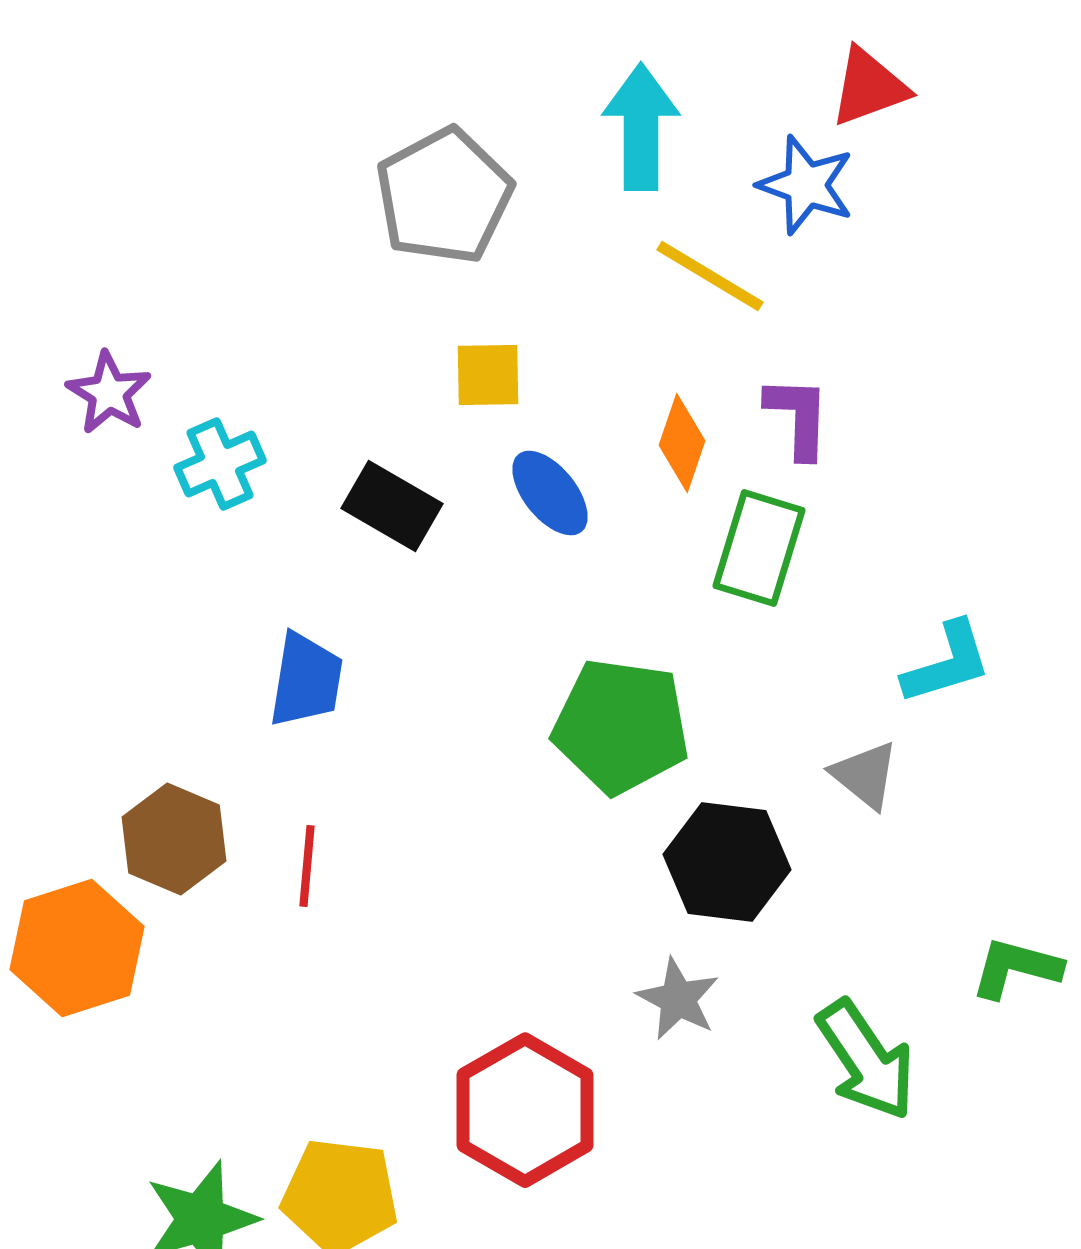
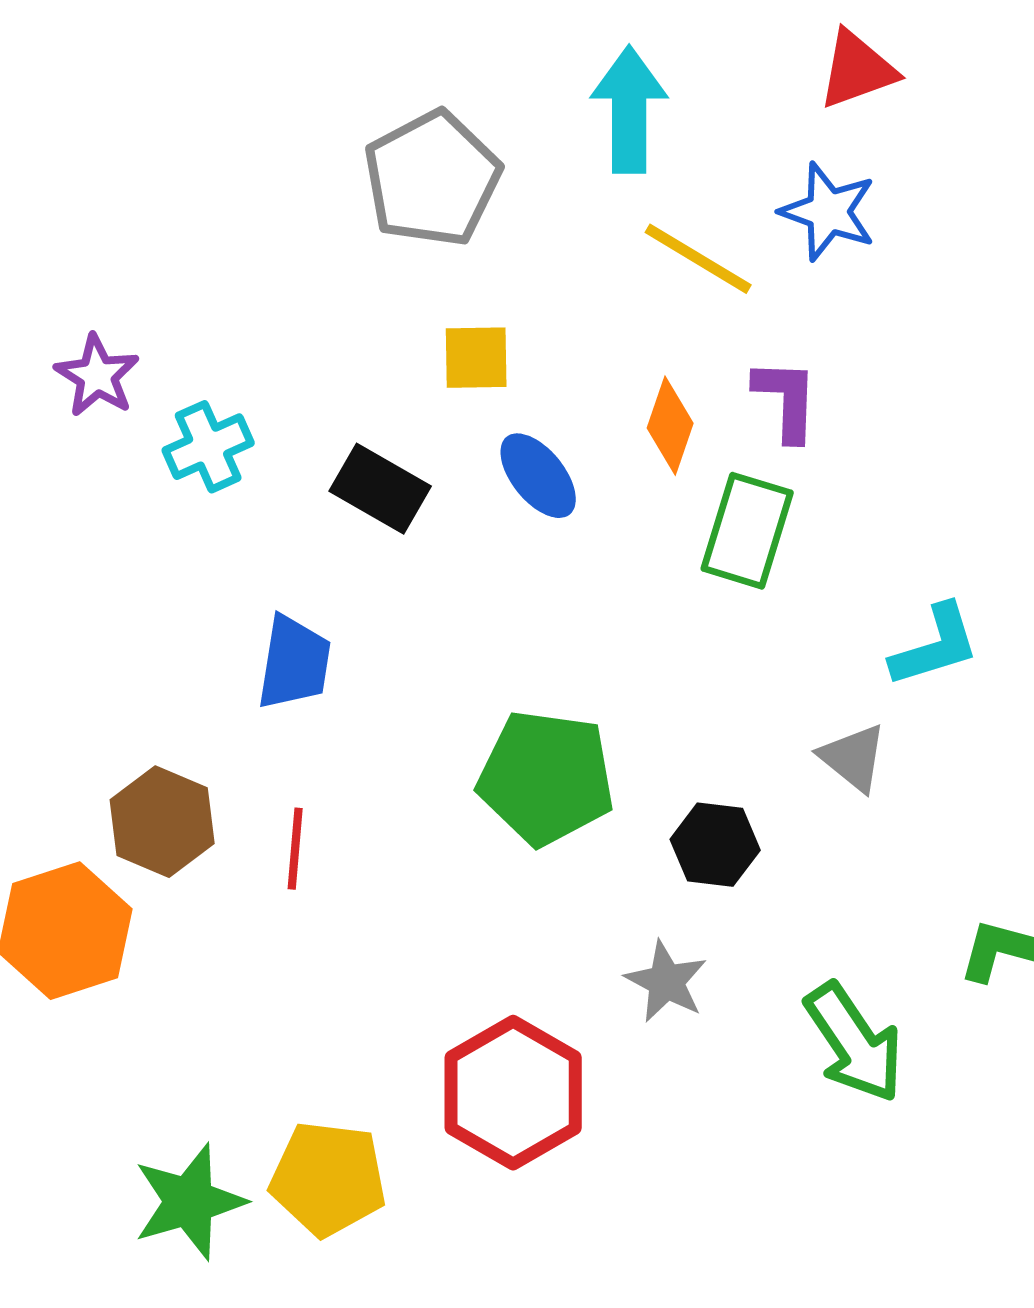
blue star: (806, 185) -> (828, 212), moved
green pentagon: (621, 726) -> (546, 778), moved
black hexagon: (727, 862) -> (715, 845), size x0.7

